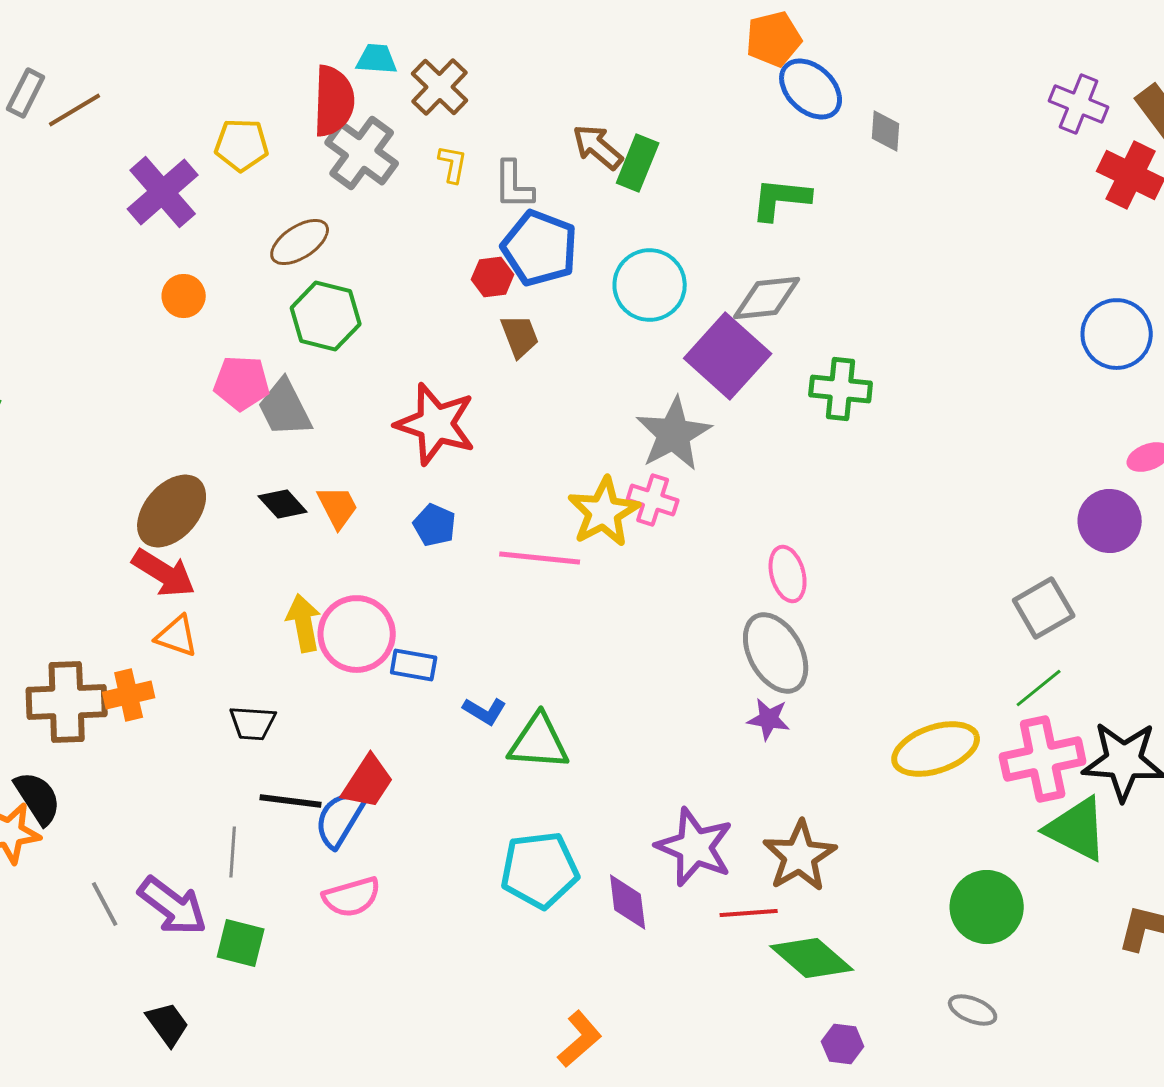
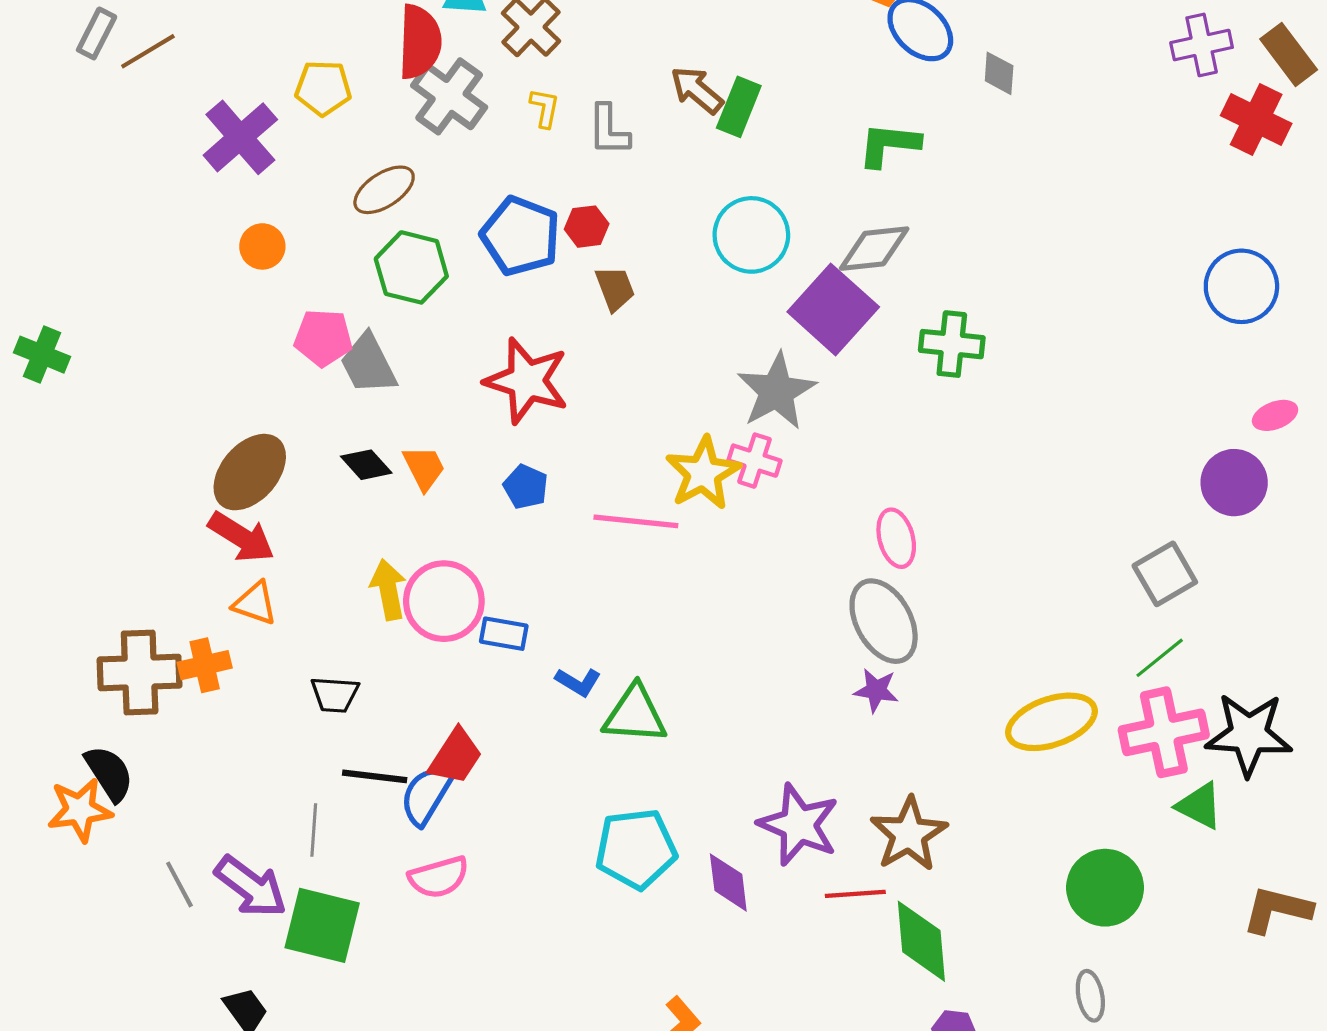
purple cross: (1079, 104) -> (1202, 45), turned -34
blue pentagon: (540, 248) -> (520, 236), moved
green triangle: (1077, 829) -> (1199, 806), size x0.7
green square: (241, 943) -> (322, 925), size x1.5
green diamond: (812, 958) -> (921, 941), turned 44
gray ellipse: (973, 1010) -> (1090, 996), turned 57

